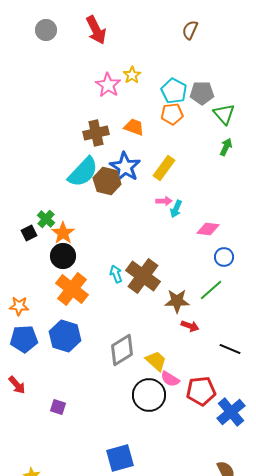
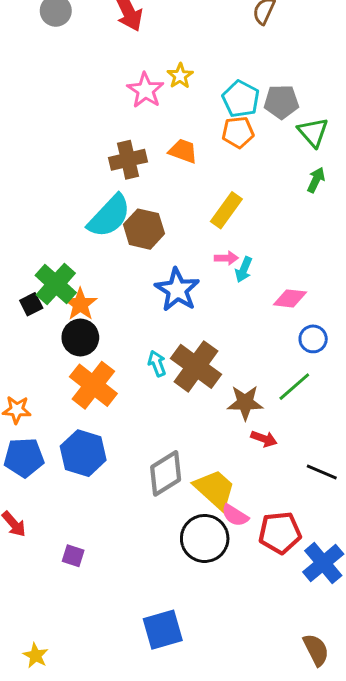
blue star: (125, 167) -> (177, 290), moved
green cross: (46, 219) -> (56, 284), size x1.6
yellow trapezoid: (156, 361) -> (215, 489), size x1.4

